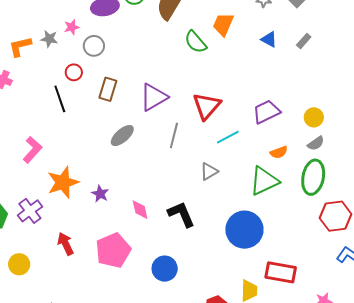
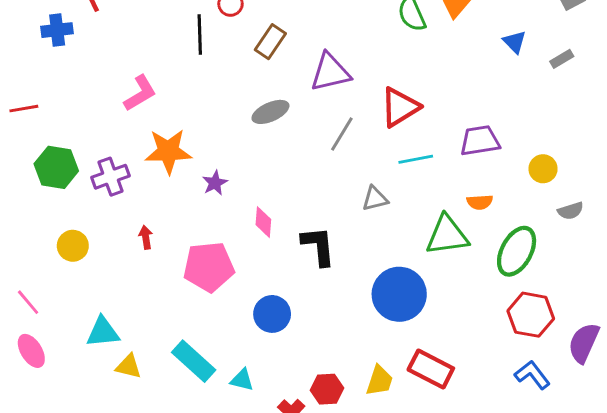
gray semicircle: (316, 143) -> (571, 211), moved
red arrow: (66, 244) -> (146, 237), size x0.7

